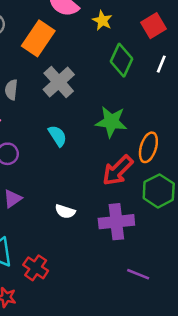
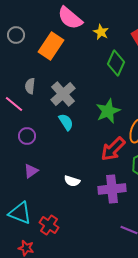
gray cross: (59, 82) -> (63, 94), moved
green star: (111, 122) -> (108, 111), turned -30

